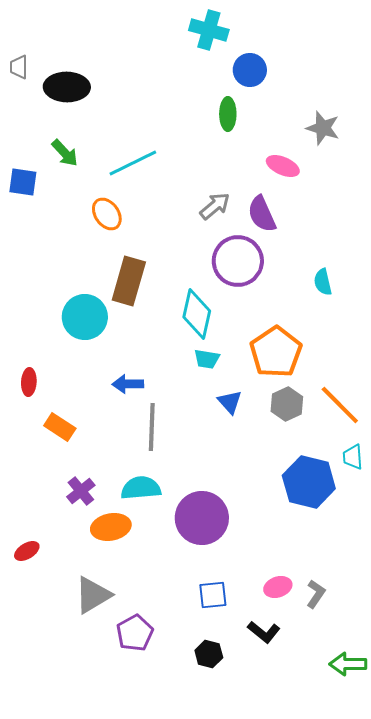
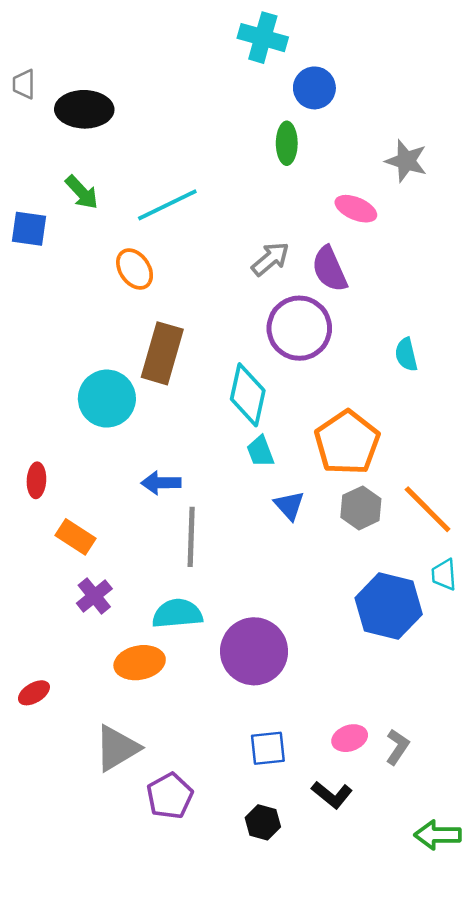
cyan trapezoid: (207, 359) -> (260, 451), turned 60
purple cross: (81, 491) -> (94, 596), moved

